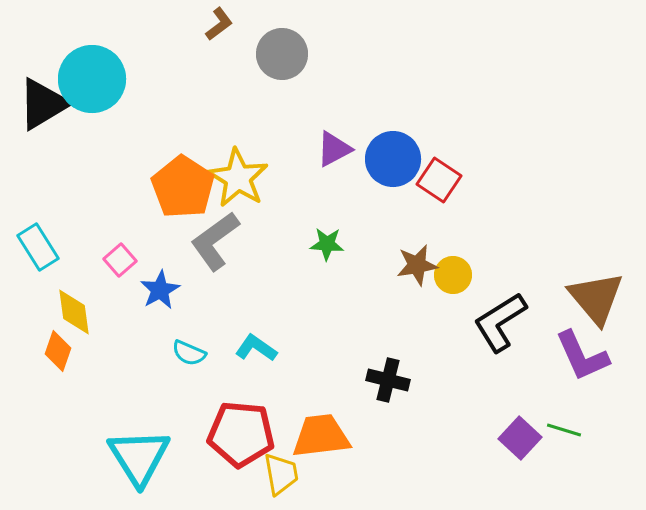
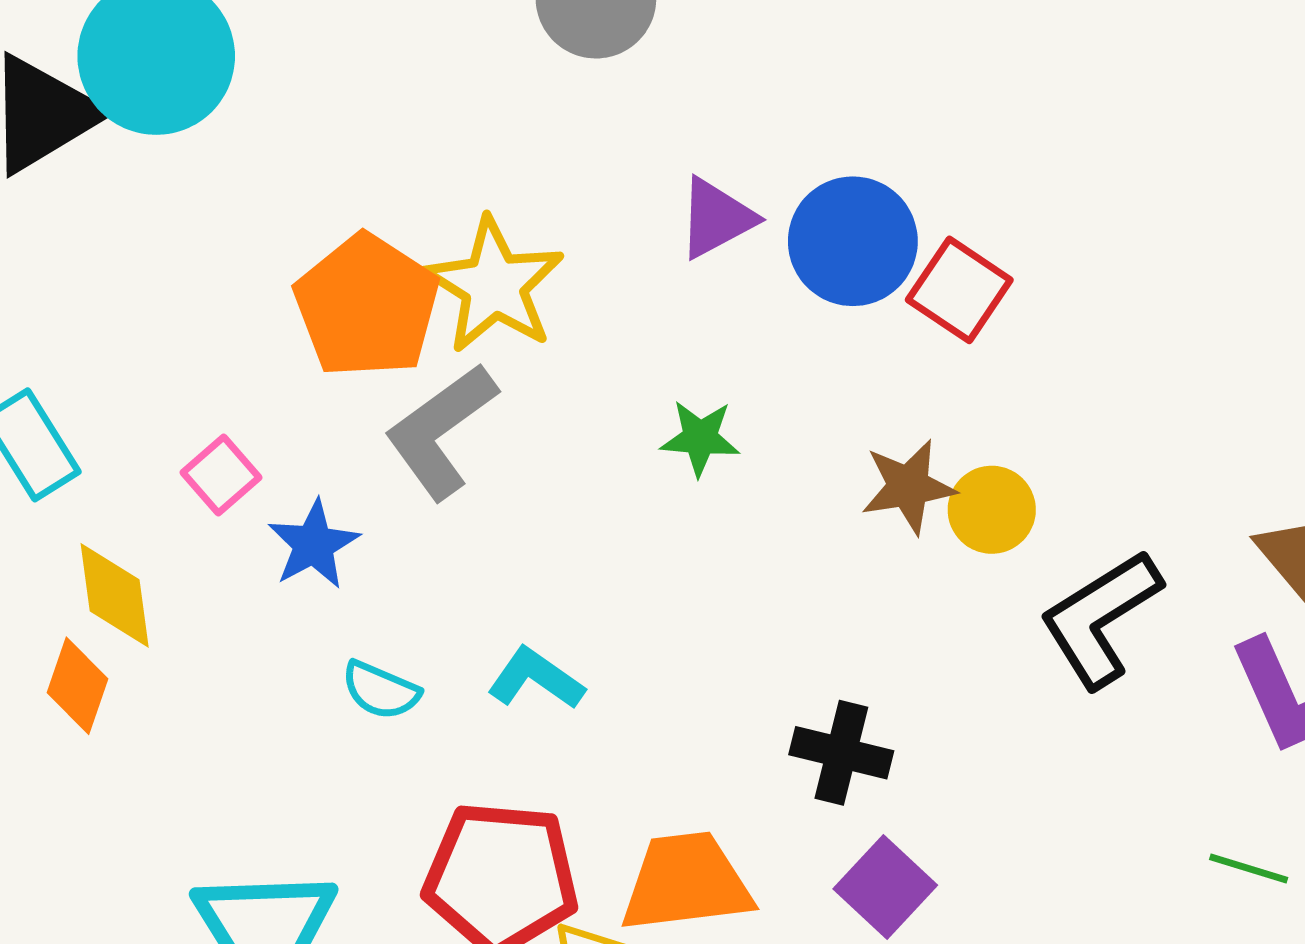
purple square: (520, 438) -> (885, 887), moved

